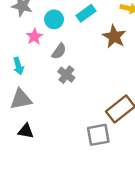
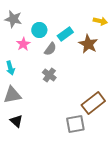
cyan rectangle: (86, 13) -> (65, 34), moved
gray semicircle: (59, 51) -> (50, 49), moved
black triangle: (26, 131) -> (16, 121), turned 32

